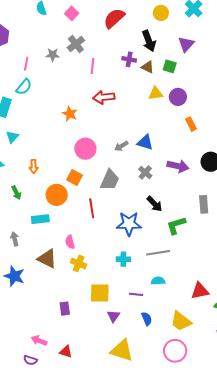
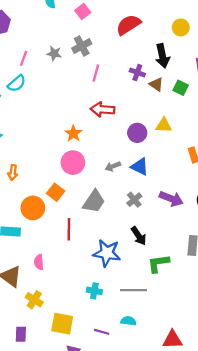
yellow triangle: (156, 93) -> (164, 125), moved
purple circle: (178, 97) -> (137, 133), moved
orange star: (70, 114) -> (73, 134), moved
yellow cross: (79, 263) -> (34, 300), moved

